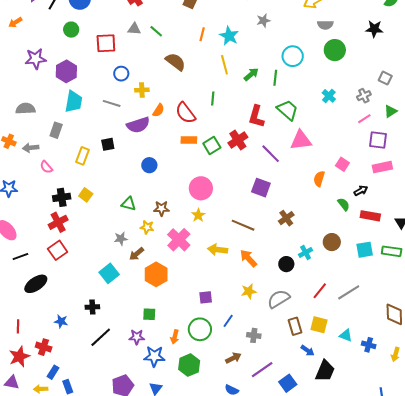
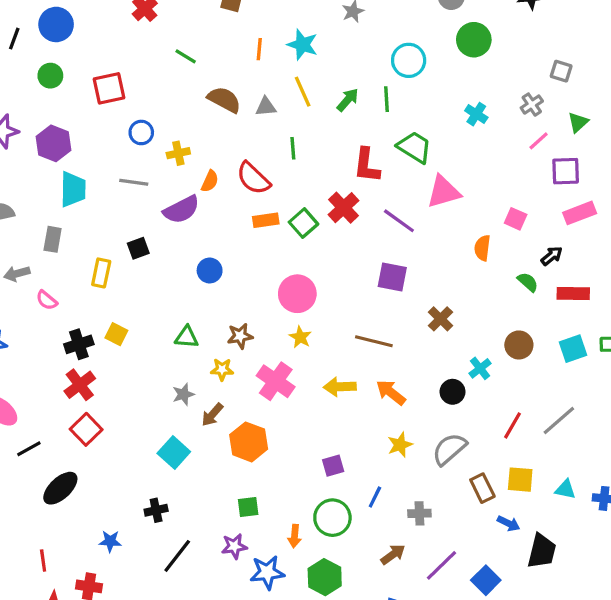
gray triangle: (134, 29) -> (266, 107), moved

